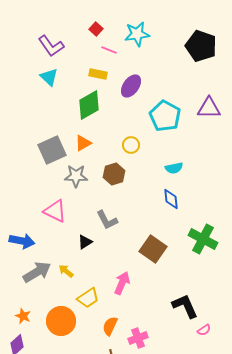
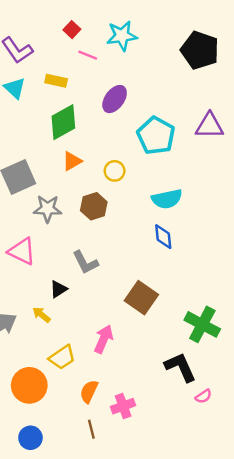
yellow rectangle: (98, 74) -> (56, 81), moved
orange triangle: (83, 143) -> (72, 161), moved
cyan semicircle: (174, 168) -> (167, 199), size x1.4
green cross: (203, 239) -> (202, 324), moved
yellow arrow: (66, 271) -> (41, 315), moved

